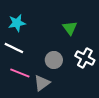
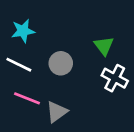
green triangle: (70, 28) -> (104, 46), moved
gray circle: (54, 60) -> (61, 63), moved

